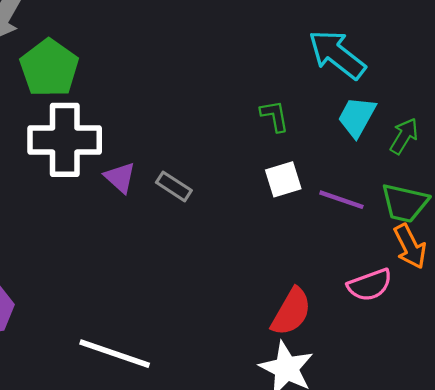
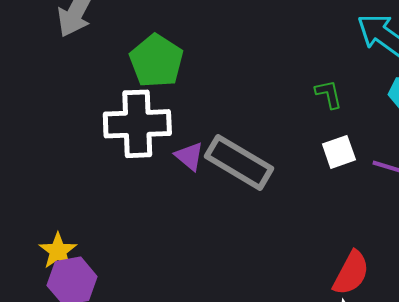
green pentagon: (49, 68) -> (156, 61), moved
gray rectangle: (174, 186) -> (239, 162), size x2.0

